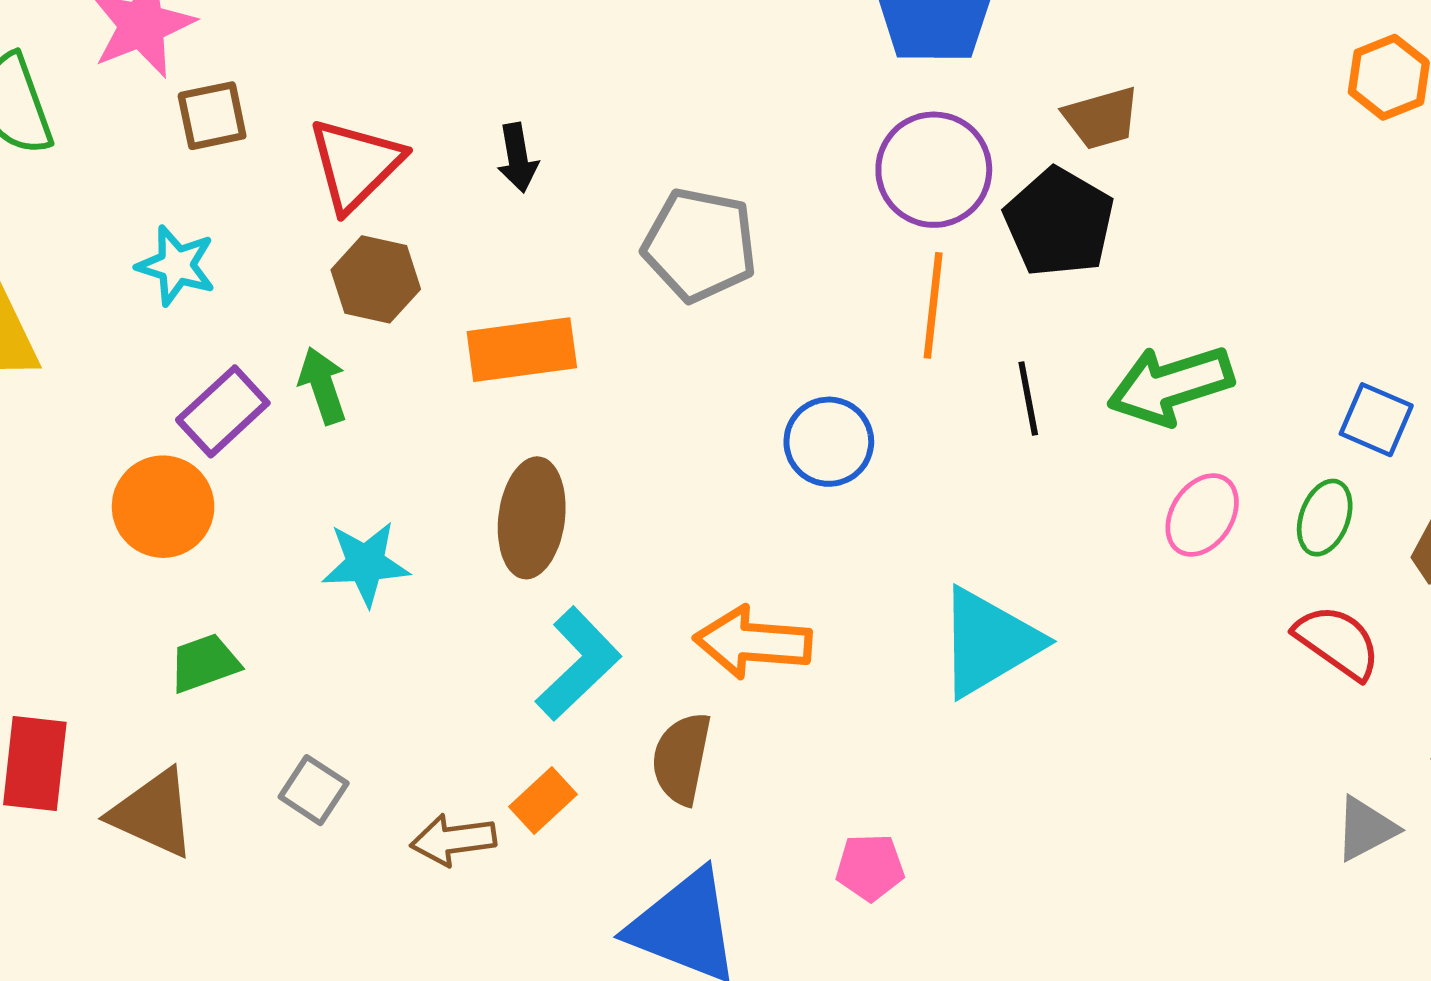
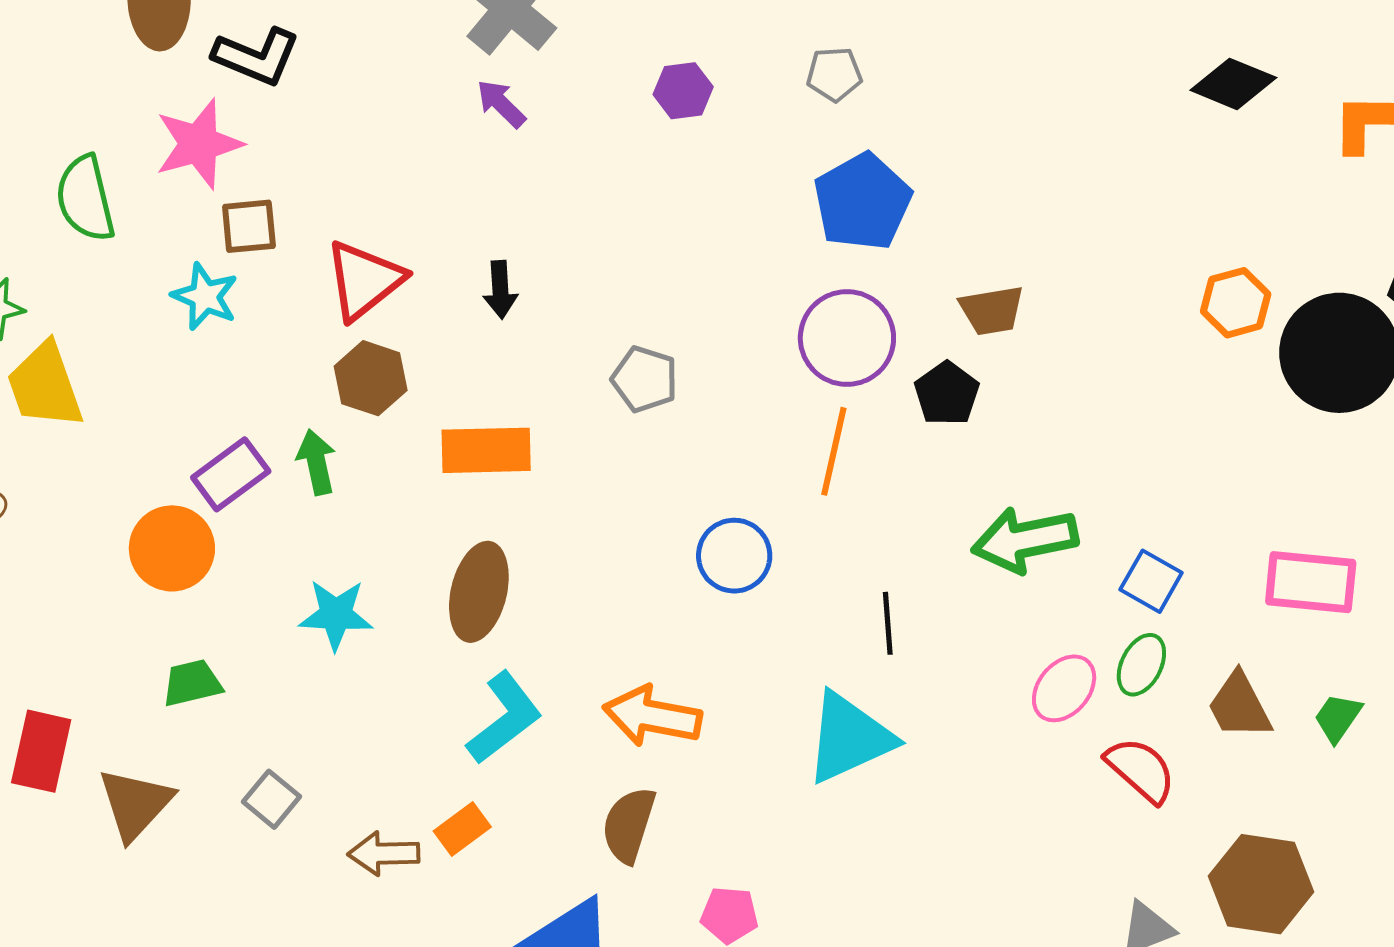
black pentagon: (1059, 222) -> (947, 394), size x0.7
gray pentagon: (700, 245) -> (645, 379), size x0.7
cyan star: (176, 265) -> (205, 297), moved
black line: (1028, 399) -> (888, 623), moved
blue square: (1376, 420) -> (1151, 581), moved
pink ellipse: (1202, 515) -> (1064, 688), moved
brown semicircle: (682, 758) -> (629, 825), moved
brown triangle: (153, 813) -> (135, 804), turned 42

